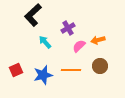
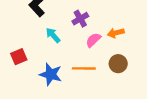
red square: (16, 70) -> (19, 57), moved
blue star: (43, 75) -> (51, 74), turned 30

